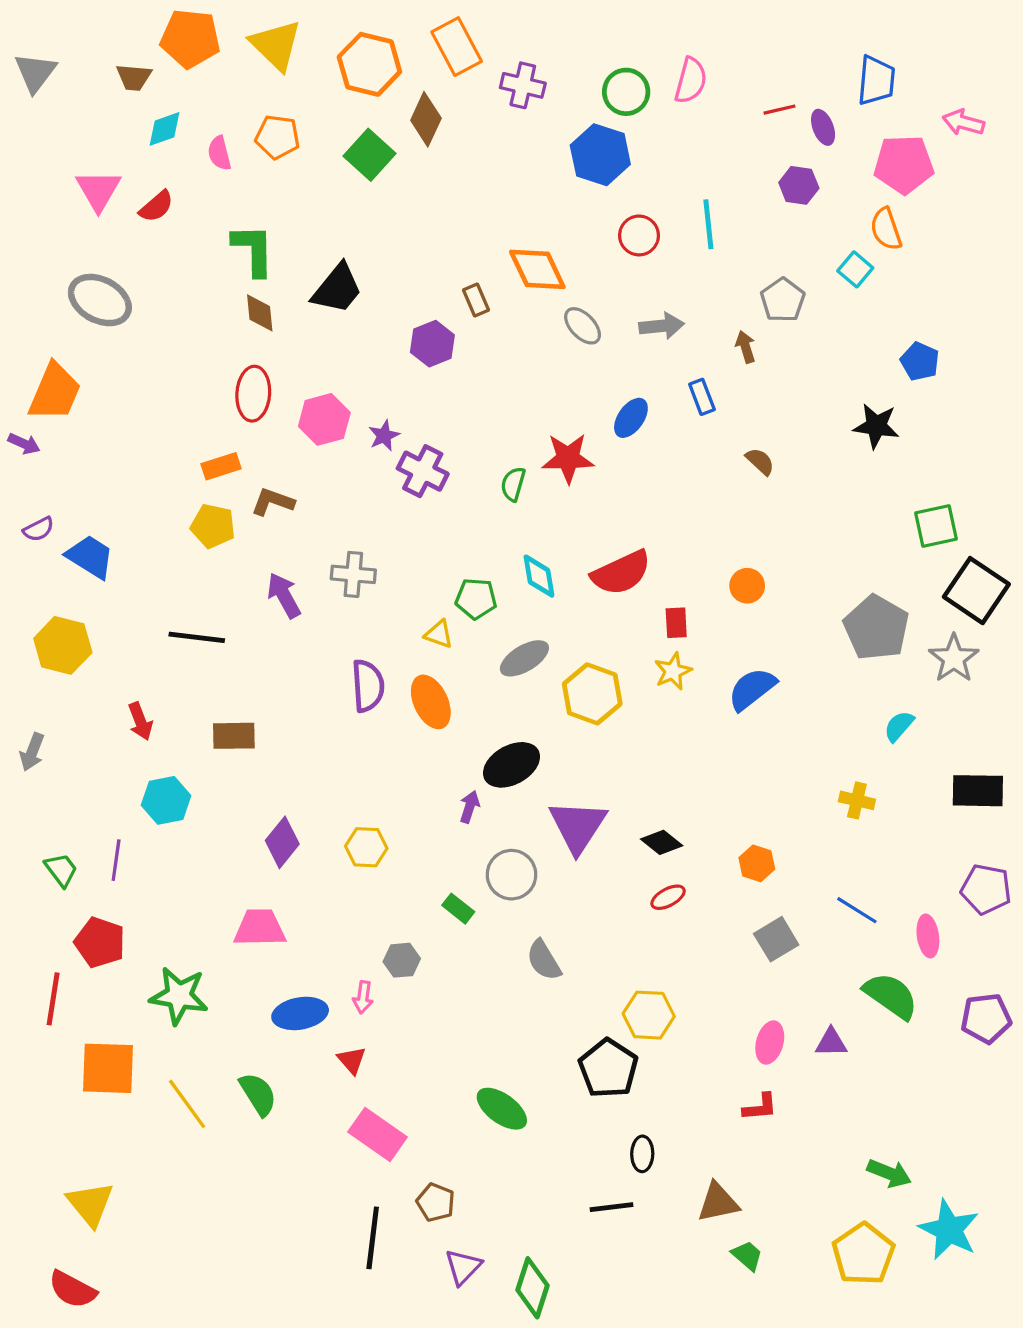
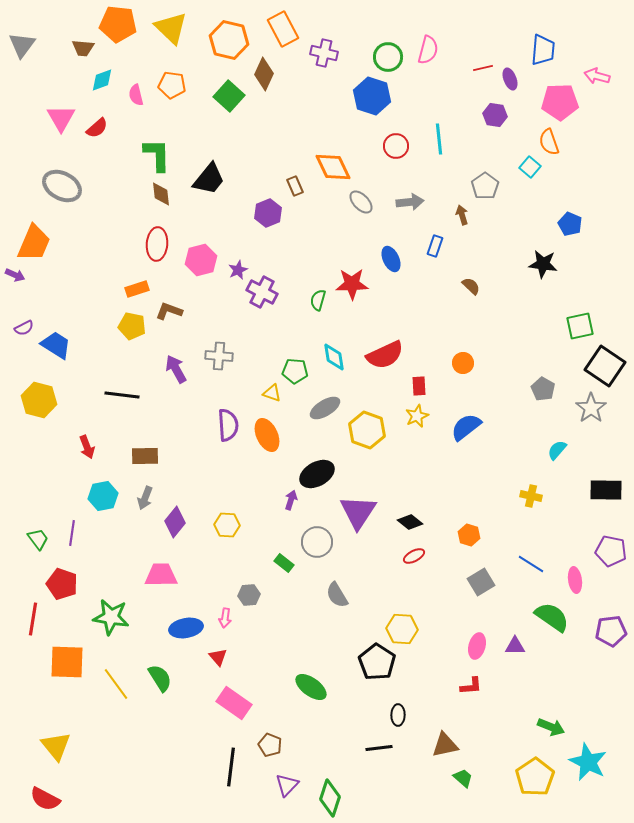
blue rectangle: (702, 397) -> (435, 246), turned 40
blue ellipse: (631, 418) -> (391, 259), turned -60
gray pentagon: (876, 628) -> (543, 389), size x0.6
gray arrow: (32, 752) -> (145, 498), moved

